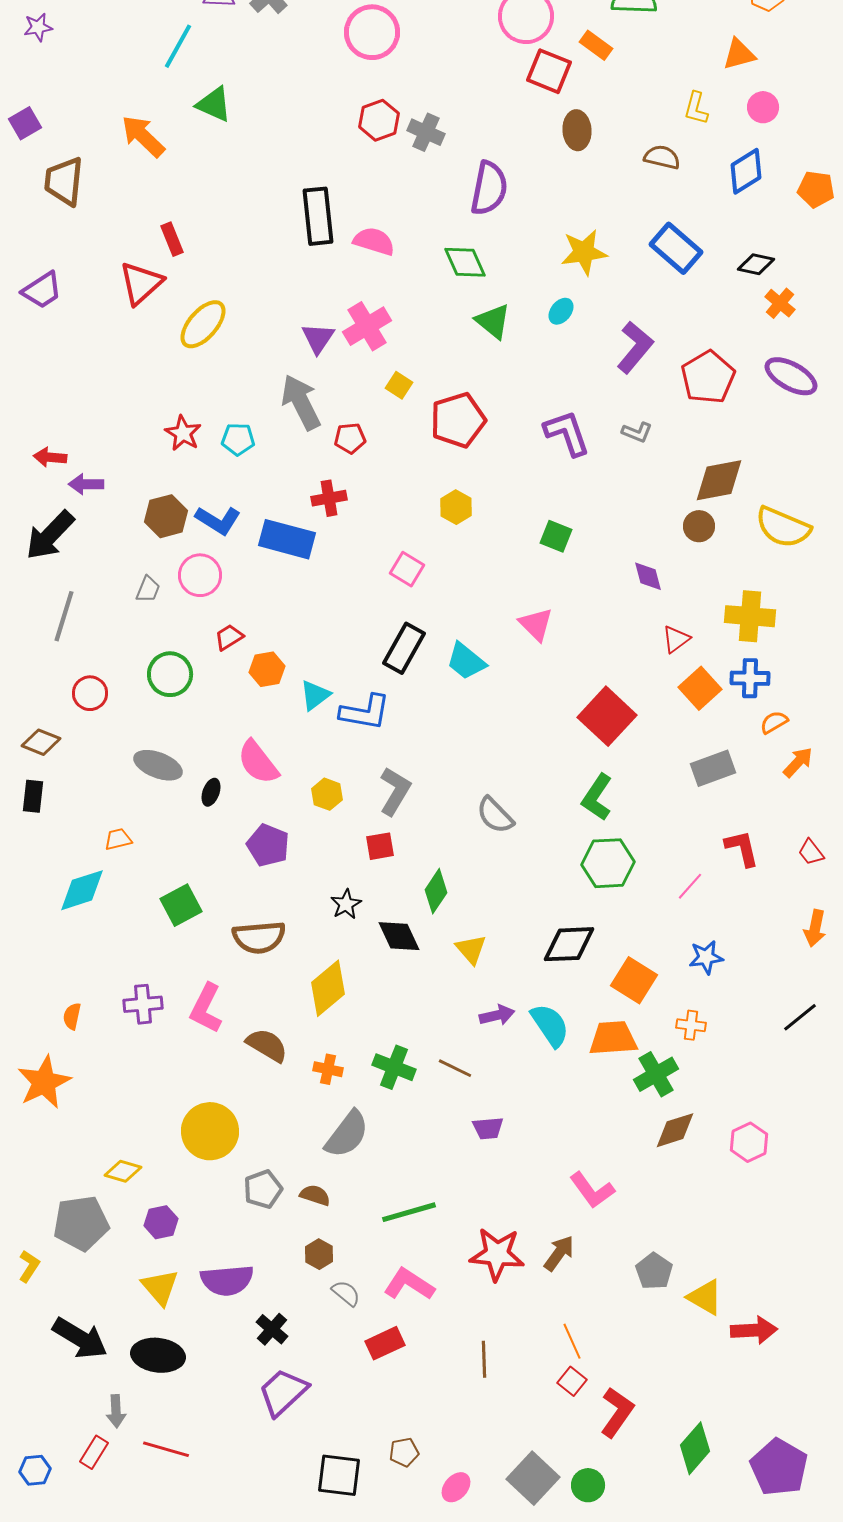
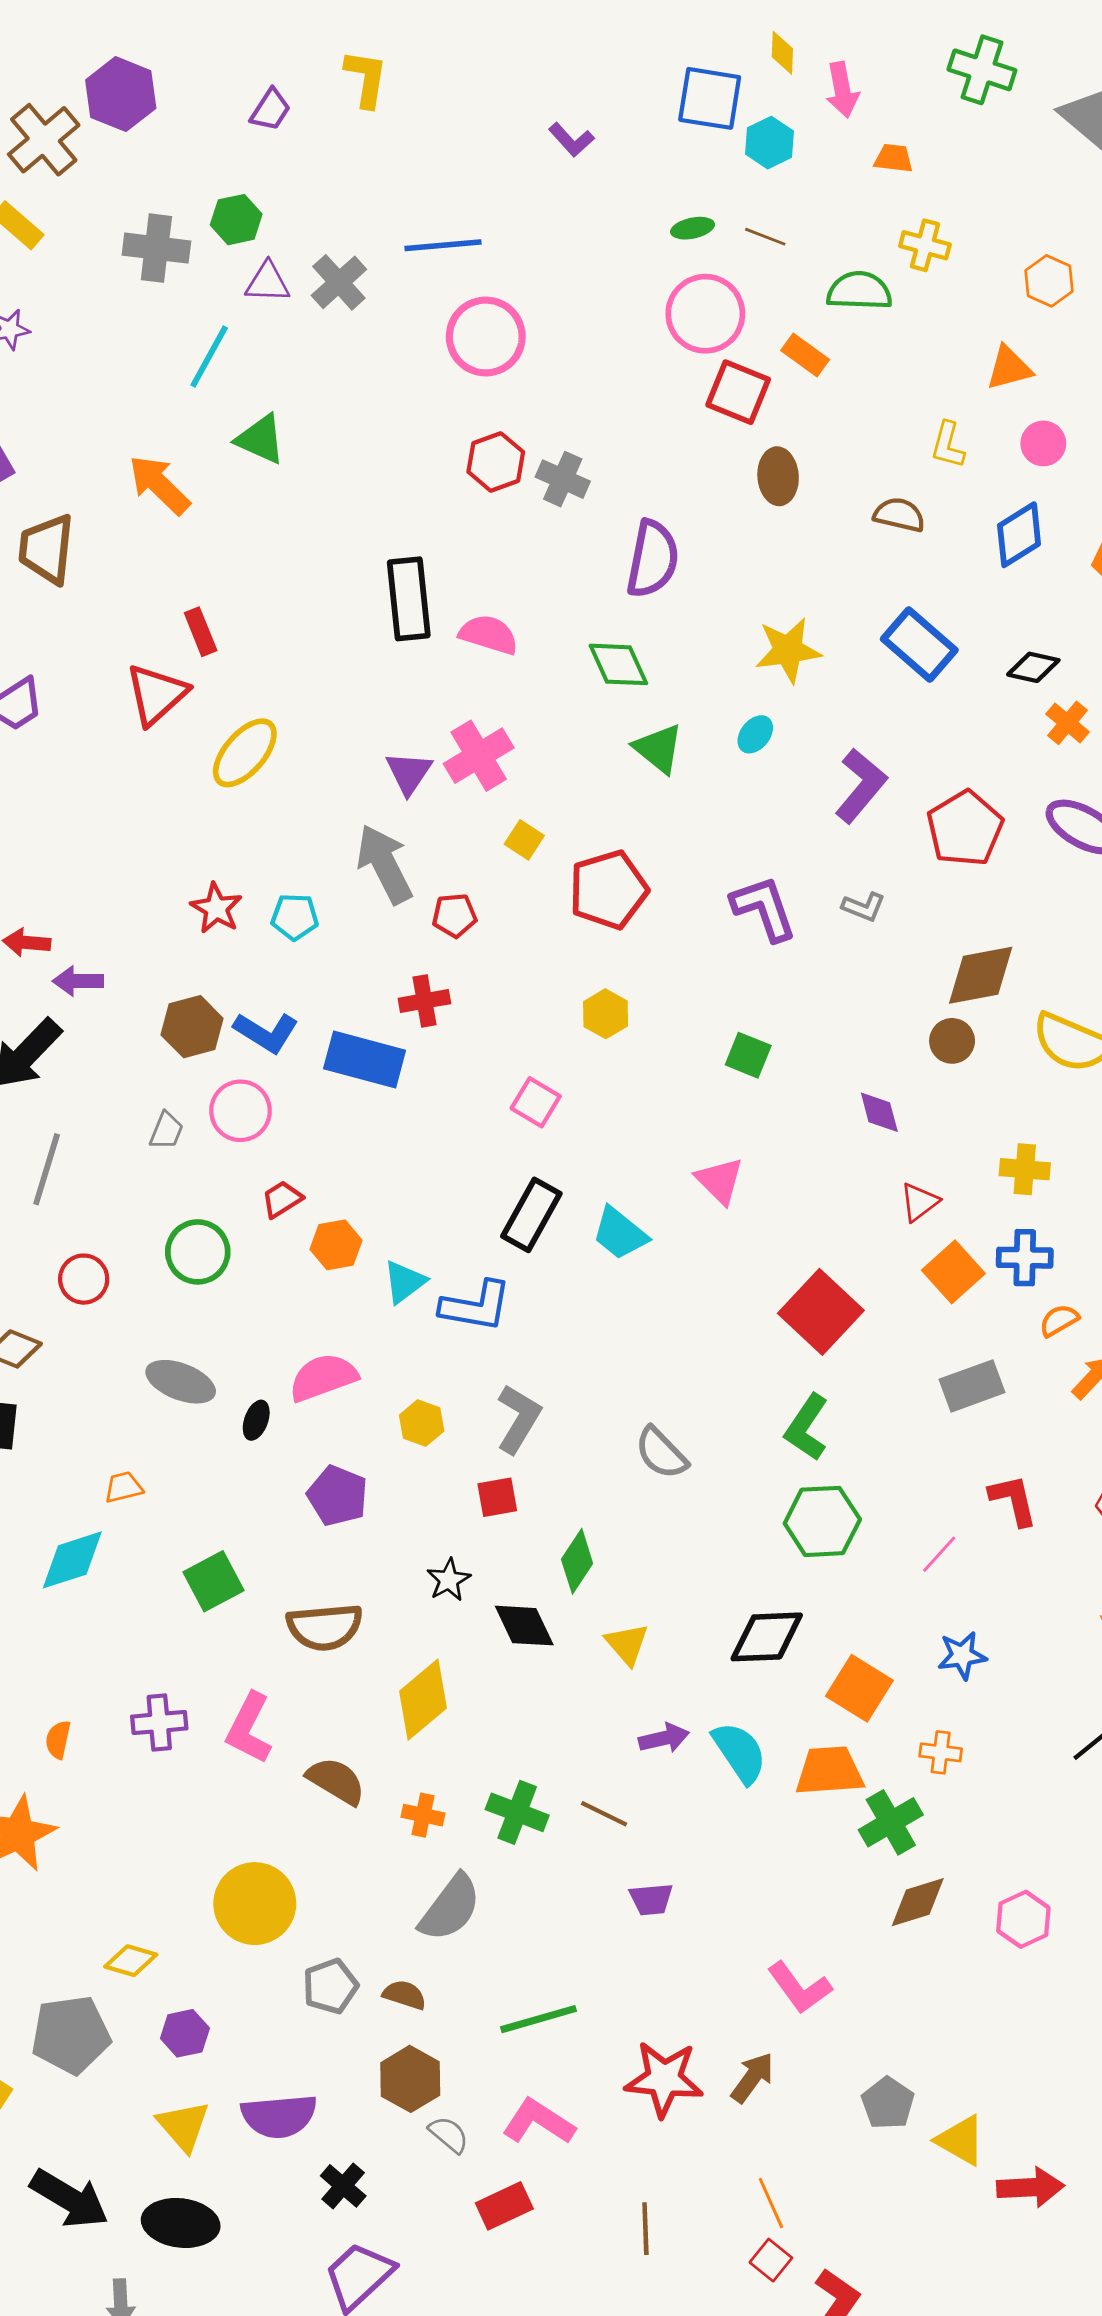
yellow cross: (750, 616) -> (1025, 1169), size x0.7
pink semicircle: (258, 762) -> (323, 1377), turned 108
brown hexagon: (319, 1254) -> (410, 2079), size x1.5

